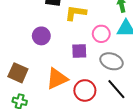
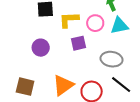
pink circle: (101, 34) -> (95, 23), moved
purple square: (79, 51) -> (78, 43), moved

